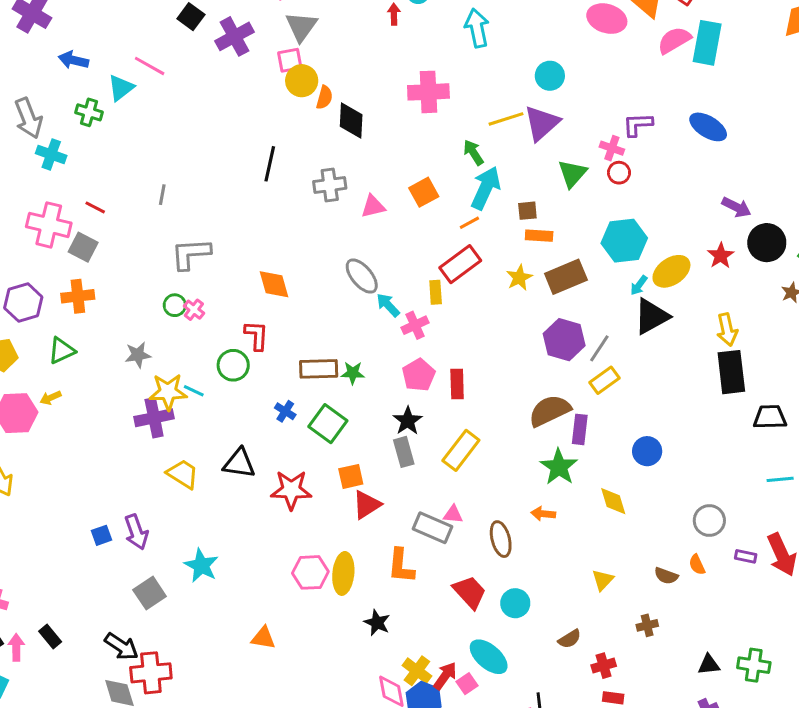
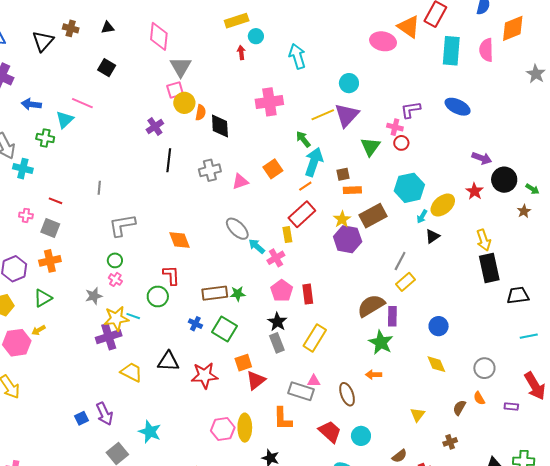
purple cross: (234, 36) -> (155, 127), moved, size x0.7
pink semicircle: (674, 40) -> (486, 50), moved, turned -55
pink cross: (49, 225) -> (26, 215), size x0.5
pink cross: (194, 310) -> (115, 279), moved
black triangle: (651, 316) -> (432, 236), size x0.6
purple hexagon: (564, 340) -> (348, 239), moved
yellow diamond: (613, 501) -> (436, 364), moved
purple rectangle: (746, 556) -> (511, 407), moved
brown semicircle: (666, 576) -> (459, 408), turned 105

